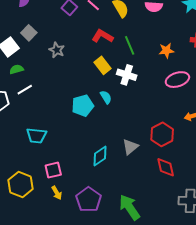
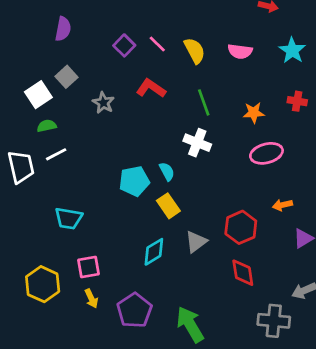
red L-shape: (103, 36) -> (151, 88), moved
yellow rectangle: (103, 65) -> (168, 206), moved

